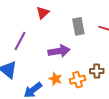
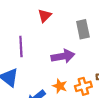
purple line: (20, 41) -> (21, 46), turned -30

